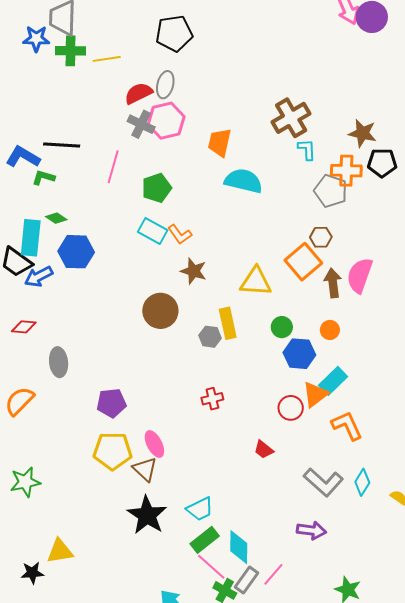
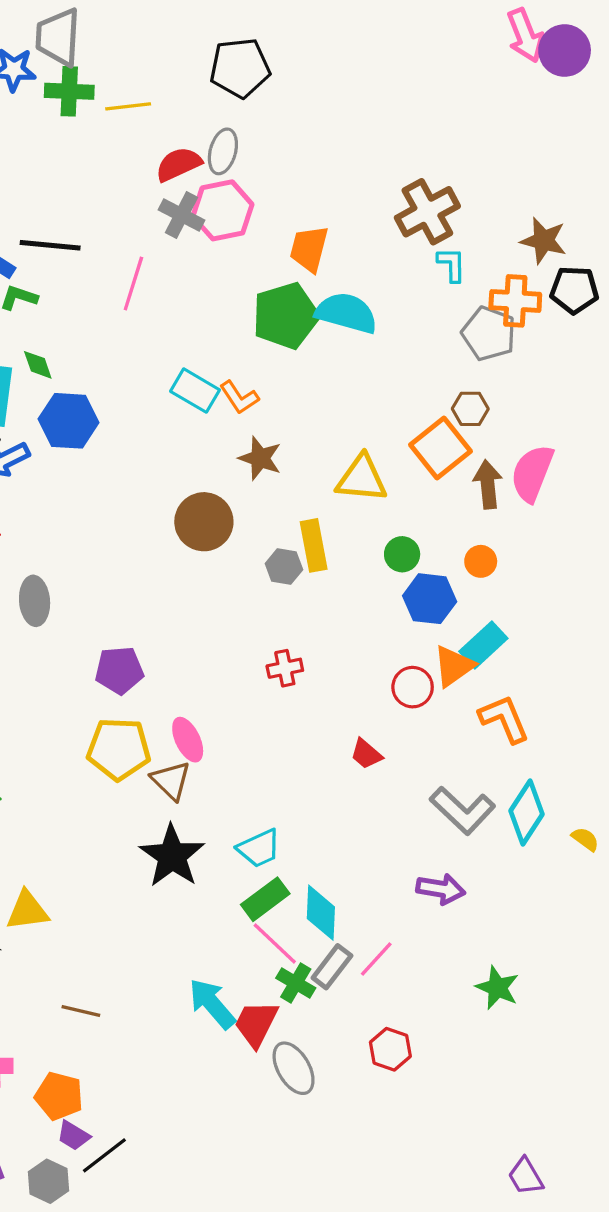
green pentagon: (157, 188) -> (286, 316), moved, size x1.4
green diamond: (56, 218) -> (38, 365), turned 35
cyan diamond: (362, 482) -> (526, 812), size x1.4

